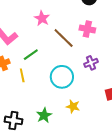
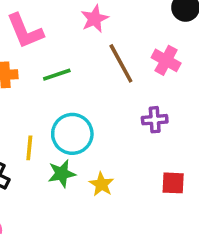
yellow line: (22, 75) -> (29, 148), moved
cyan circle: (62, 77) -> (72, 134), moved
green star: (44, 115) -> (62, 174), moved

